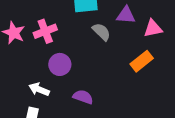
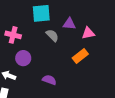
pink cross: (45, 31) -> (13, 35), turned 35
purple semicircle: (83, 97) -> (49, 80), moved

